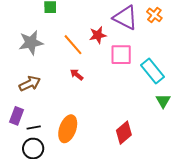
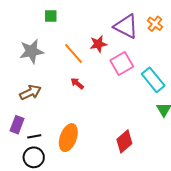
pink square: (121, 55) -> (122, 63), turned -30

